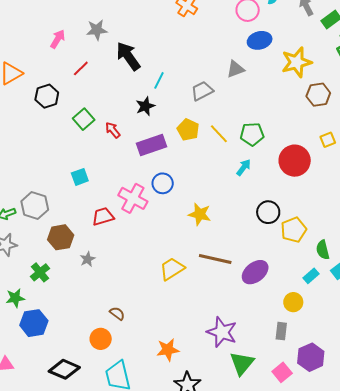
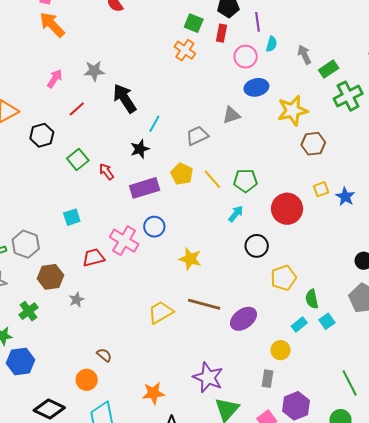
black circle: (268, 212) -> (257, 246), moved

